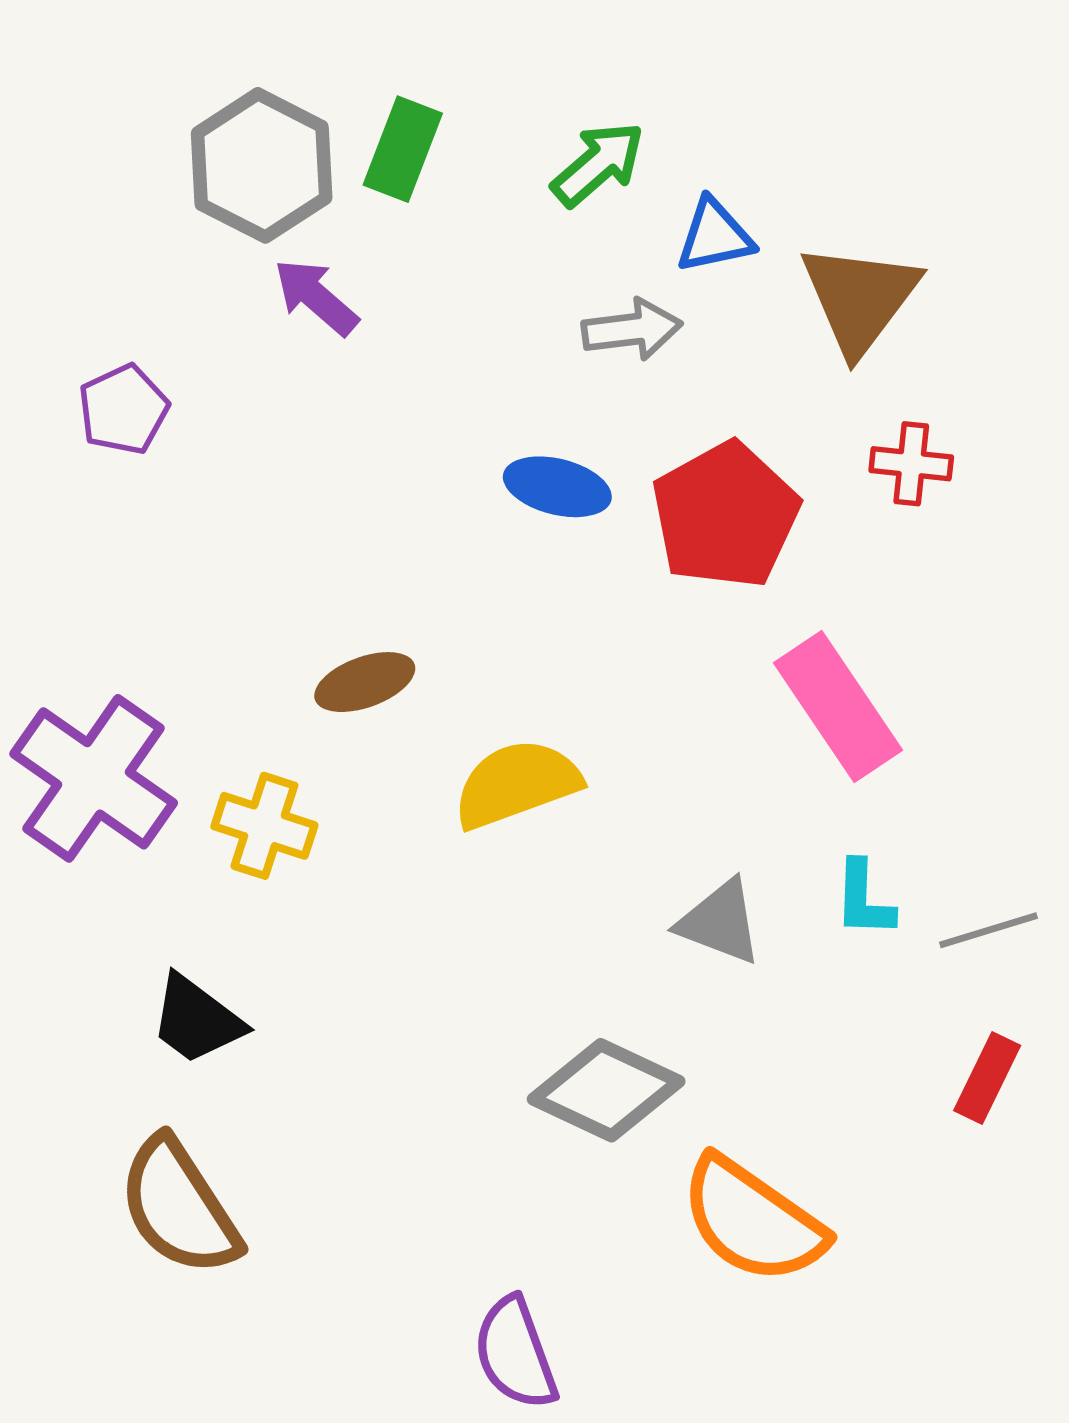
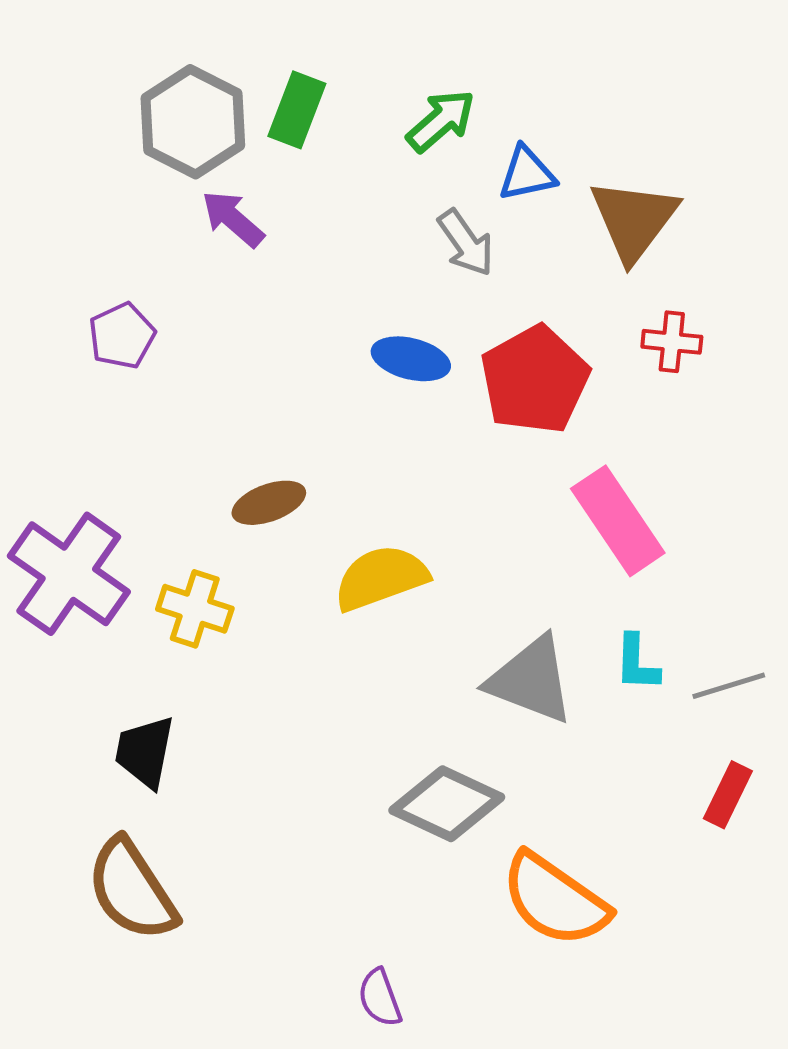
gray arrow: (632, 330) -> (466, 243), turned 62
purple pentagon: (123, 410) -> (122, 336), moved
gray triangle: (720, 922) -> (531, 680), size x1.4
black trapezoid: (197, 1020) -> (145, 752), turned 64
purple semicircle: (515, 1353) -> (380, 998), size x0.7

